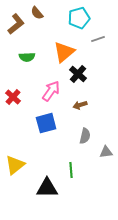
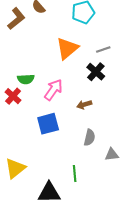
gray line: (98, 39) -> (103, 49), moved
green semicircle: (27, 57) -> (26, 79), moved
black cross: (78, 74) -> (96, 72), moved

